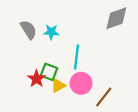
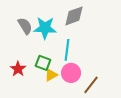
gray diamond: (116, 18) -> (74, 16), moved
cyan star: (51, 32) -> (45, 28), size x1.6
red star: (36, 79) -> (18, 69), moved

